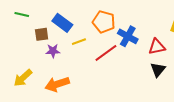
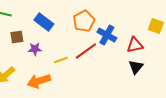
orange pentagon: (104, 22) -> (84, 21), turned 30
brown square: (42, 34) -> (17, 37), moved
yellow line: (79, 42) -> (61, 60), moved

